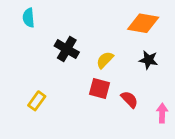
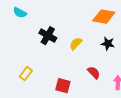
cyan semicircle: (29, 18) -> (20, 13), turned -56
red square: (99, 89) -> (63, 86), moved

